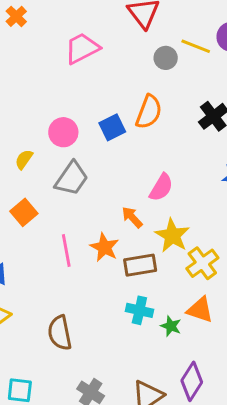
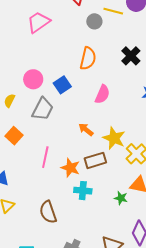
blue square: (112, 127) -> (62, 85), moved
pink semicircle: (161, 187) -> (102, 94), moved
orange star: (104, 247) -> (70, 168), moved
pink line: (66, 250) -> (45, 157), turned 30
cyan cross: (139, 310) -> (83, 191), moved

